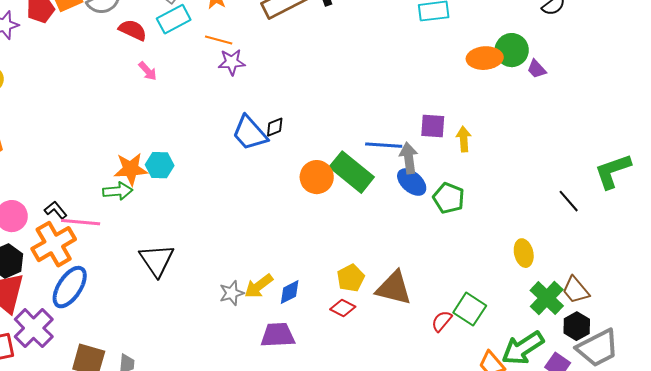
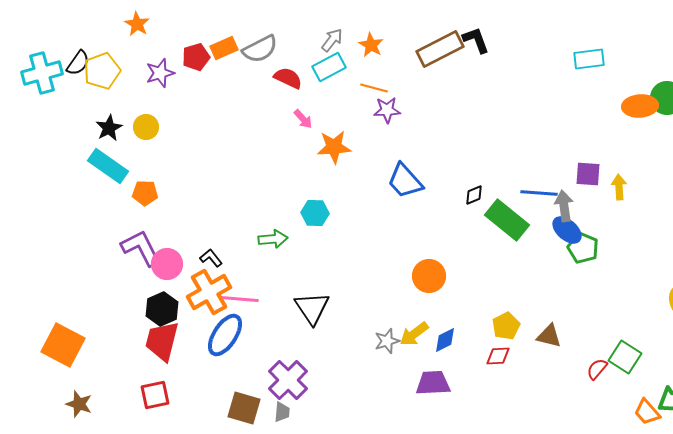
black diamond: (275, 127) -> (474, 195), moved
orange star: (131, 169) -> (334, 147), moved
orange circle: (317, 177) -> (429, 276), moved
green pentagon: (449, 198) -> (583, 248), moved
pink line: (81, 222) -> (239, 299), moved
brown triangle: (394, 288) -> (549, 336), size x0.7
red diamond: (343, 308) -> (498, 356), turned -30
purple cross: (34, 328) -> (288, 380), moved

